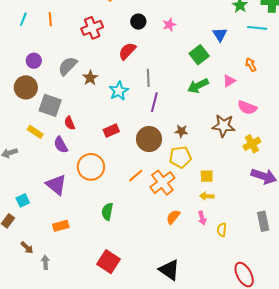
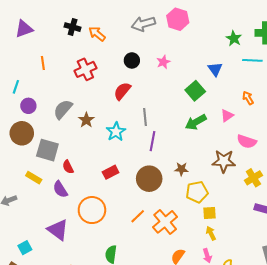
cyan line: (23, 19) -> (16, 87), moved
yellow pentagon: (180, 157) -> (197, 192), moved
yellow arrow: (207, 196) -> (211, 233), turned 64

